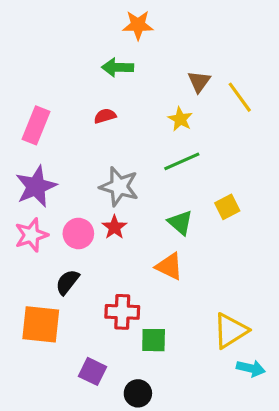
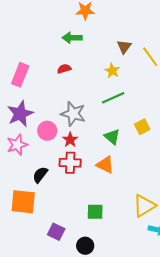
pink circle: (78, 234) -> (47, 131), moved
red cross: (122, 312) -> (70, 163), moved

